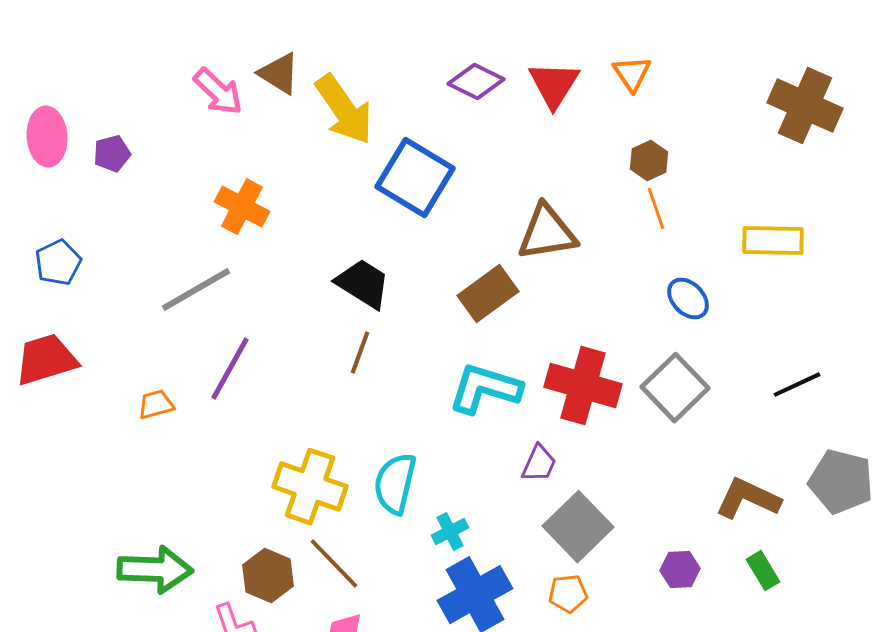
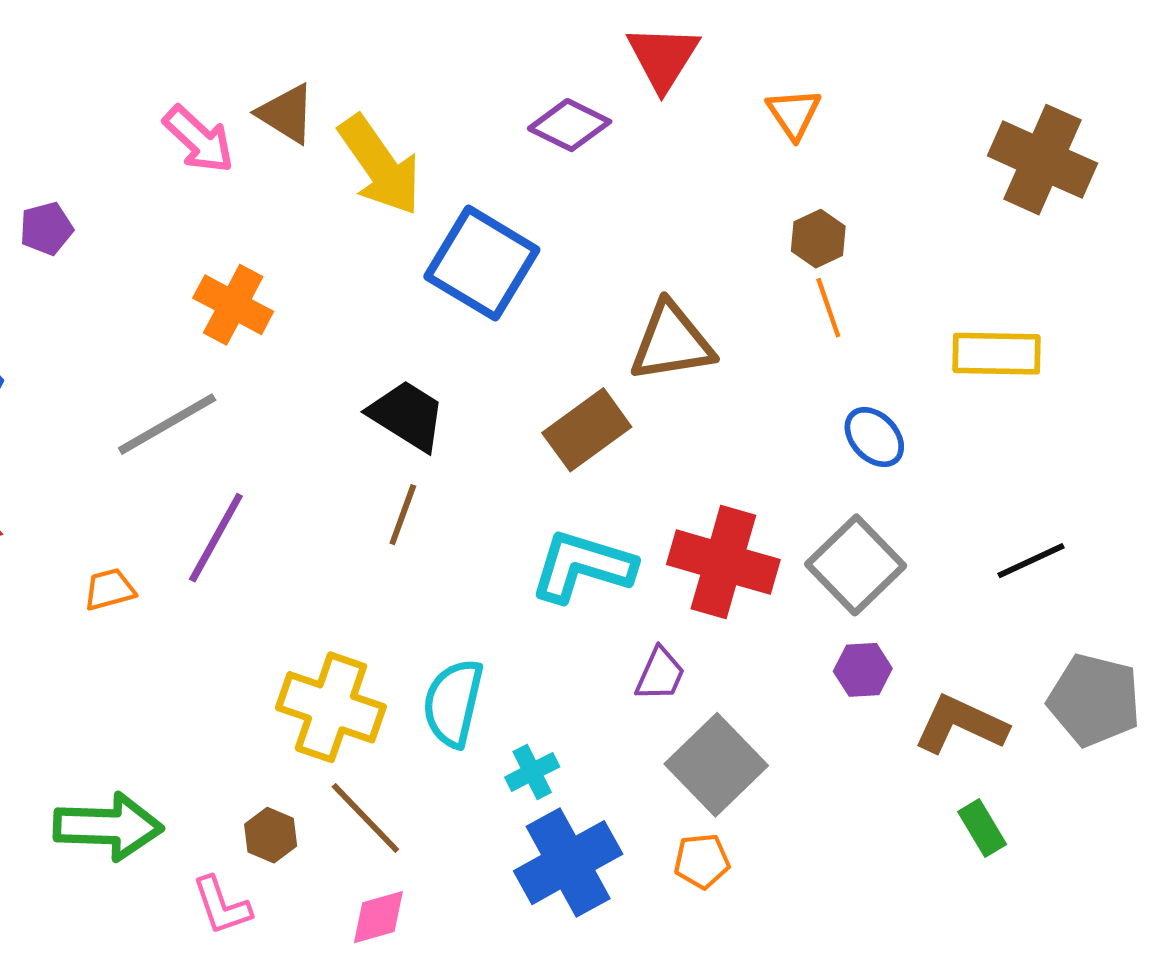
red triangle: (554, 85) -> (663, 58), moved
purple hexagon: (680, 570) -> (863, 670), moved
brown hexagon: (268, 576) -> (271, 835), size x0.7

